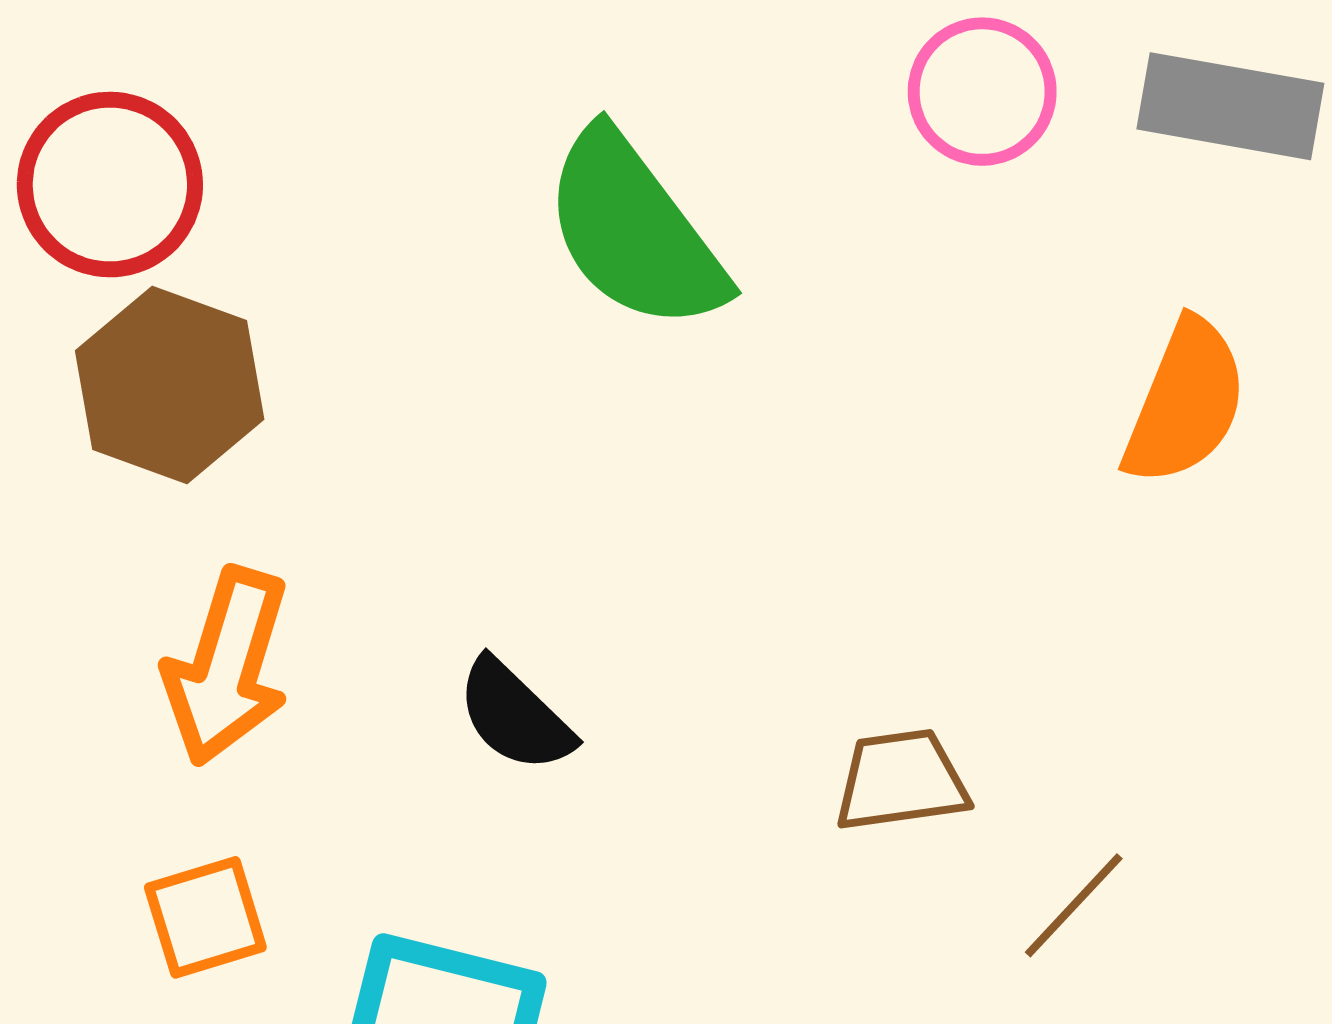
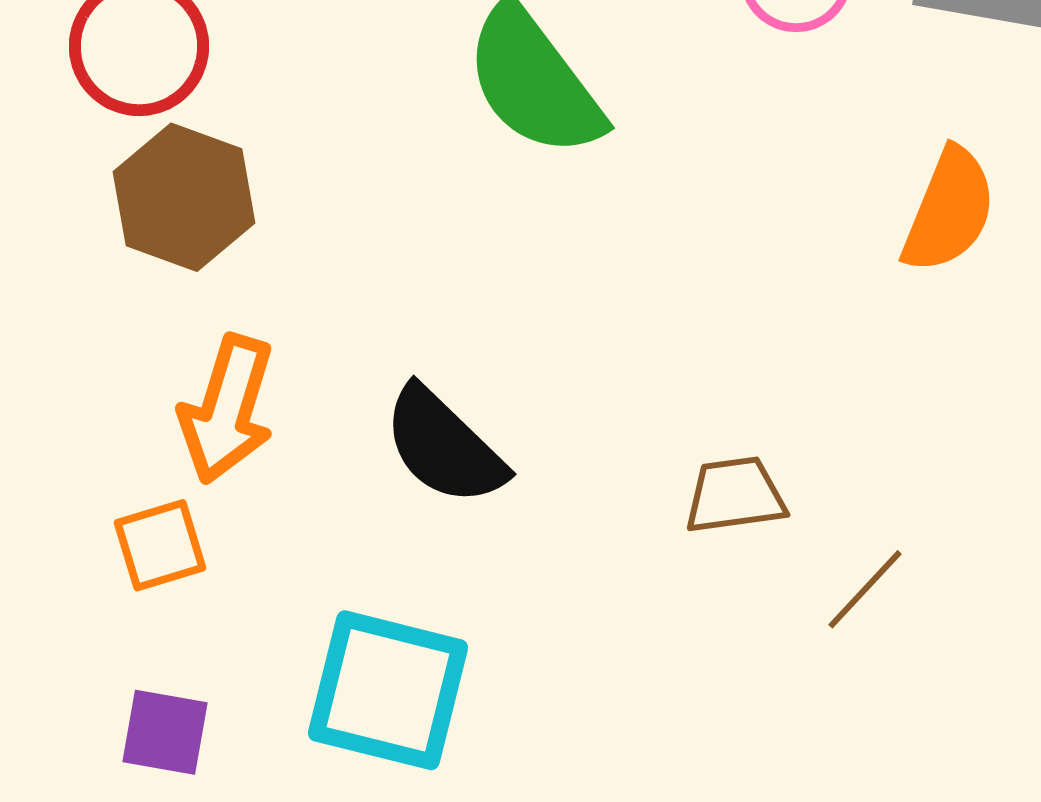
black semicircle: (515, 716) -> (444, 446), size x1.4
orange square: (205, 917) -> (160, 545), moved

